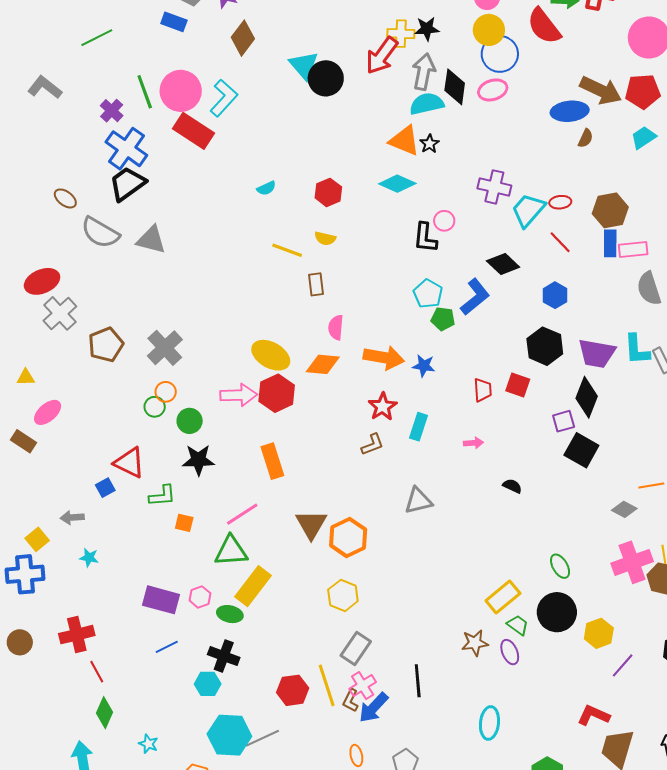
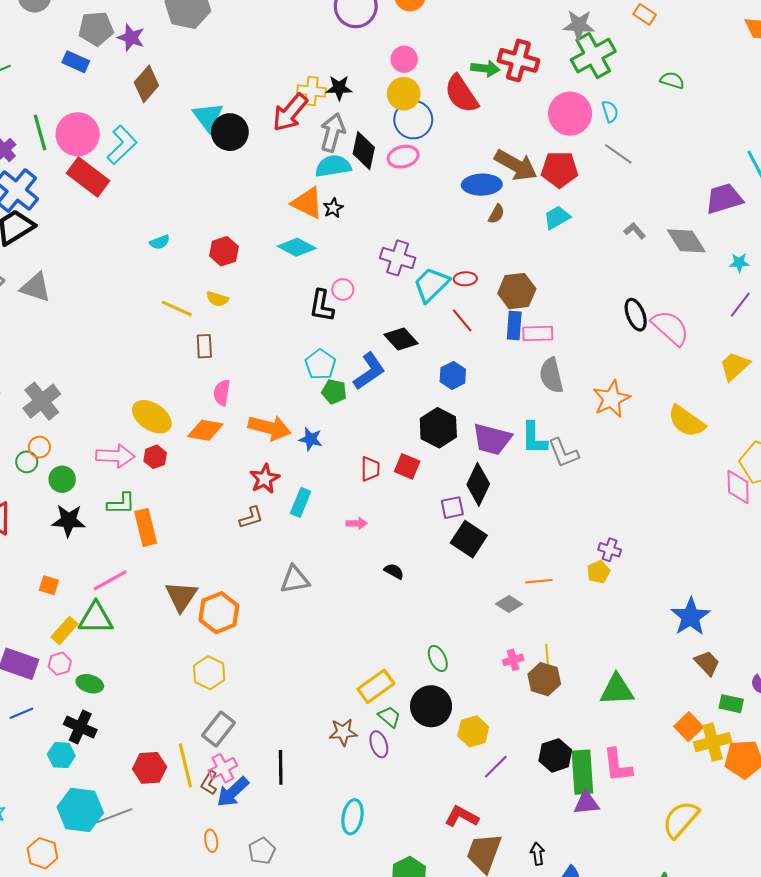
red hexagon: (277, 393) -> (155, 457), size x0.6
green L-shape: (162, 496) -> (121, 504), moved
pink cross: (632, 562) -> (513, 660), size x0.5
yellow rectangle: (253, 586) -> (64, 630), moved, size x0.7

